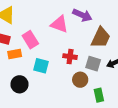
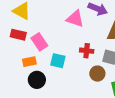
pink rectangle: (30, 40) -> (39, 42), moved
orange rectangle: (15, 54) -> (29, 62), moved

